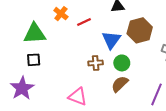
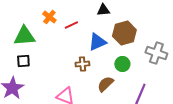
blue triangle: (111, 40) -> (97, 42), turned 30
green circle: (122, 63) -> (122, 64), moved

